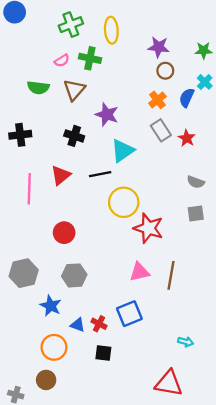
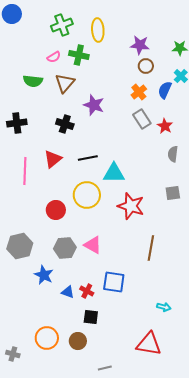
cyan triangle: (123, 151) -> (114, 173), moved, turned 35
gray semicircle: (196, 182) -> (173, 154), moved, turned 77
yellow circle: (124, 202) -> (87, 195), moved
pink triangle: (139, 272) -> (93, 245), moved, turned 42
blue square: (129, 314) -> (114, 282), turned 30
orange circle: (54, 347) -> (47, 338), moved
brown circle: (46, 380) -> (78, 341), moved

